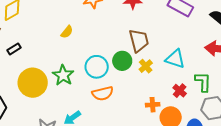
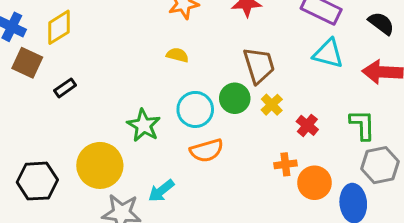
yellow semicircle: (67, 32) -> (177, 55), moved, turned -112
cyan triangle: (175, 59) -> (328, 54), moved
yellow circle: (33, 83) -> (100, 165), moved
red cross: (180, 91) -> (307, 125), moved

